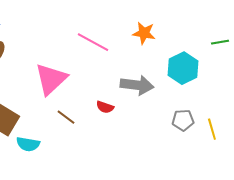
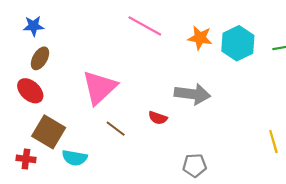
pink line: (93, 42) -> (145, 26), moved
cyan hexagon: (183, 68) -> (238, 43), moved
gray pentagon: (183, 120) -> (195, 165), moved

